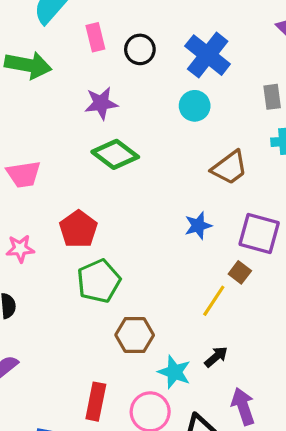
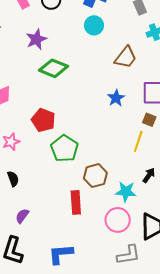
red rectangle: (96, 402) -> (76, 202), moved

